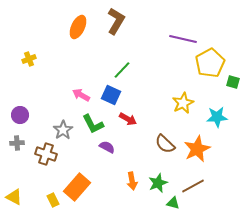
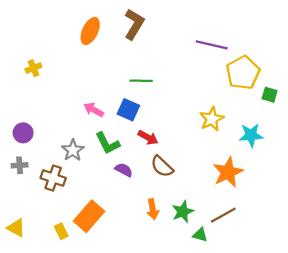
green line: (122, 70) -> (141, 81), turned 48
brown semicircle: (165, 144) -> (162, 166), moved

